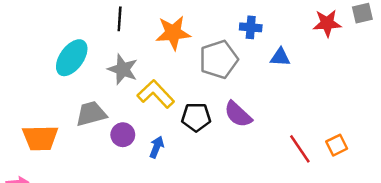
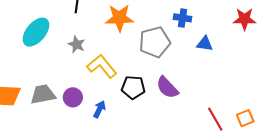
gray star: (123, 69) -> (77, 44), size x0.7
gray trapezoid: (91, 114) -> (43, 94), moved

